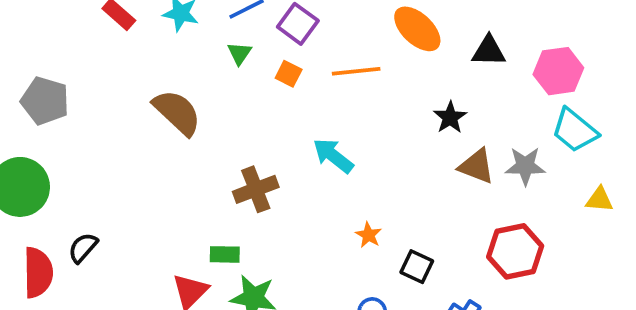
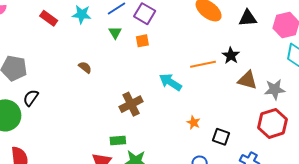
orange line: (356, 71) -> (203, 64), moved
orange square: (289, 74) -> (142, 41), turned -32
brown semicircle: (177, 112) -> (85, 67), size x0.5
gray star: (525, 166) -> (275, 89), moved
black semicircle: (83, 248) -> (31, 98), moved

